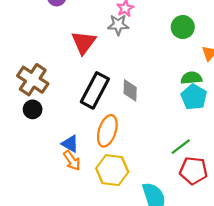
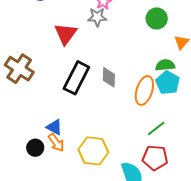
black circle: (33, 109) -> (35, 148), moved
orange ellipse: (107, 131) -> (144, 90), moved
red pentagon: (194, 171) -> (155, 158), moved

